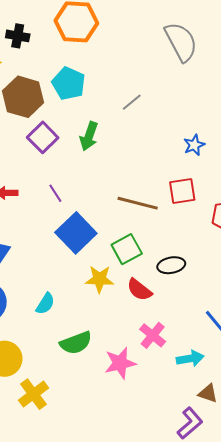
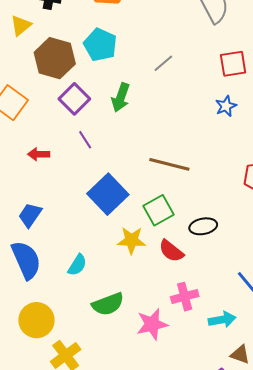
red square: (182, 191) -> (233, 64), moved
purple line: (55, 193) -> (85, 140), moved
pink cross: (153, 335) -> (185, 297), turned 36

